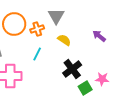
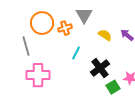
yellow semicircle: (64, 40) -> (105, 35), moved
cyan line: (37, 54) -> (76, 53), moved

